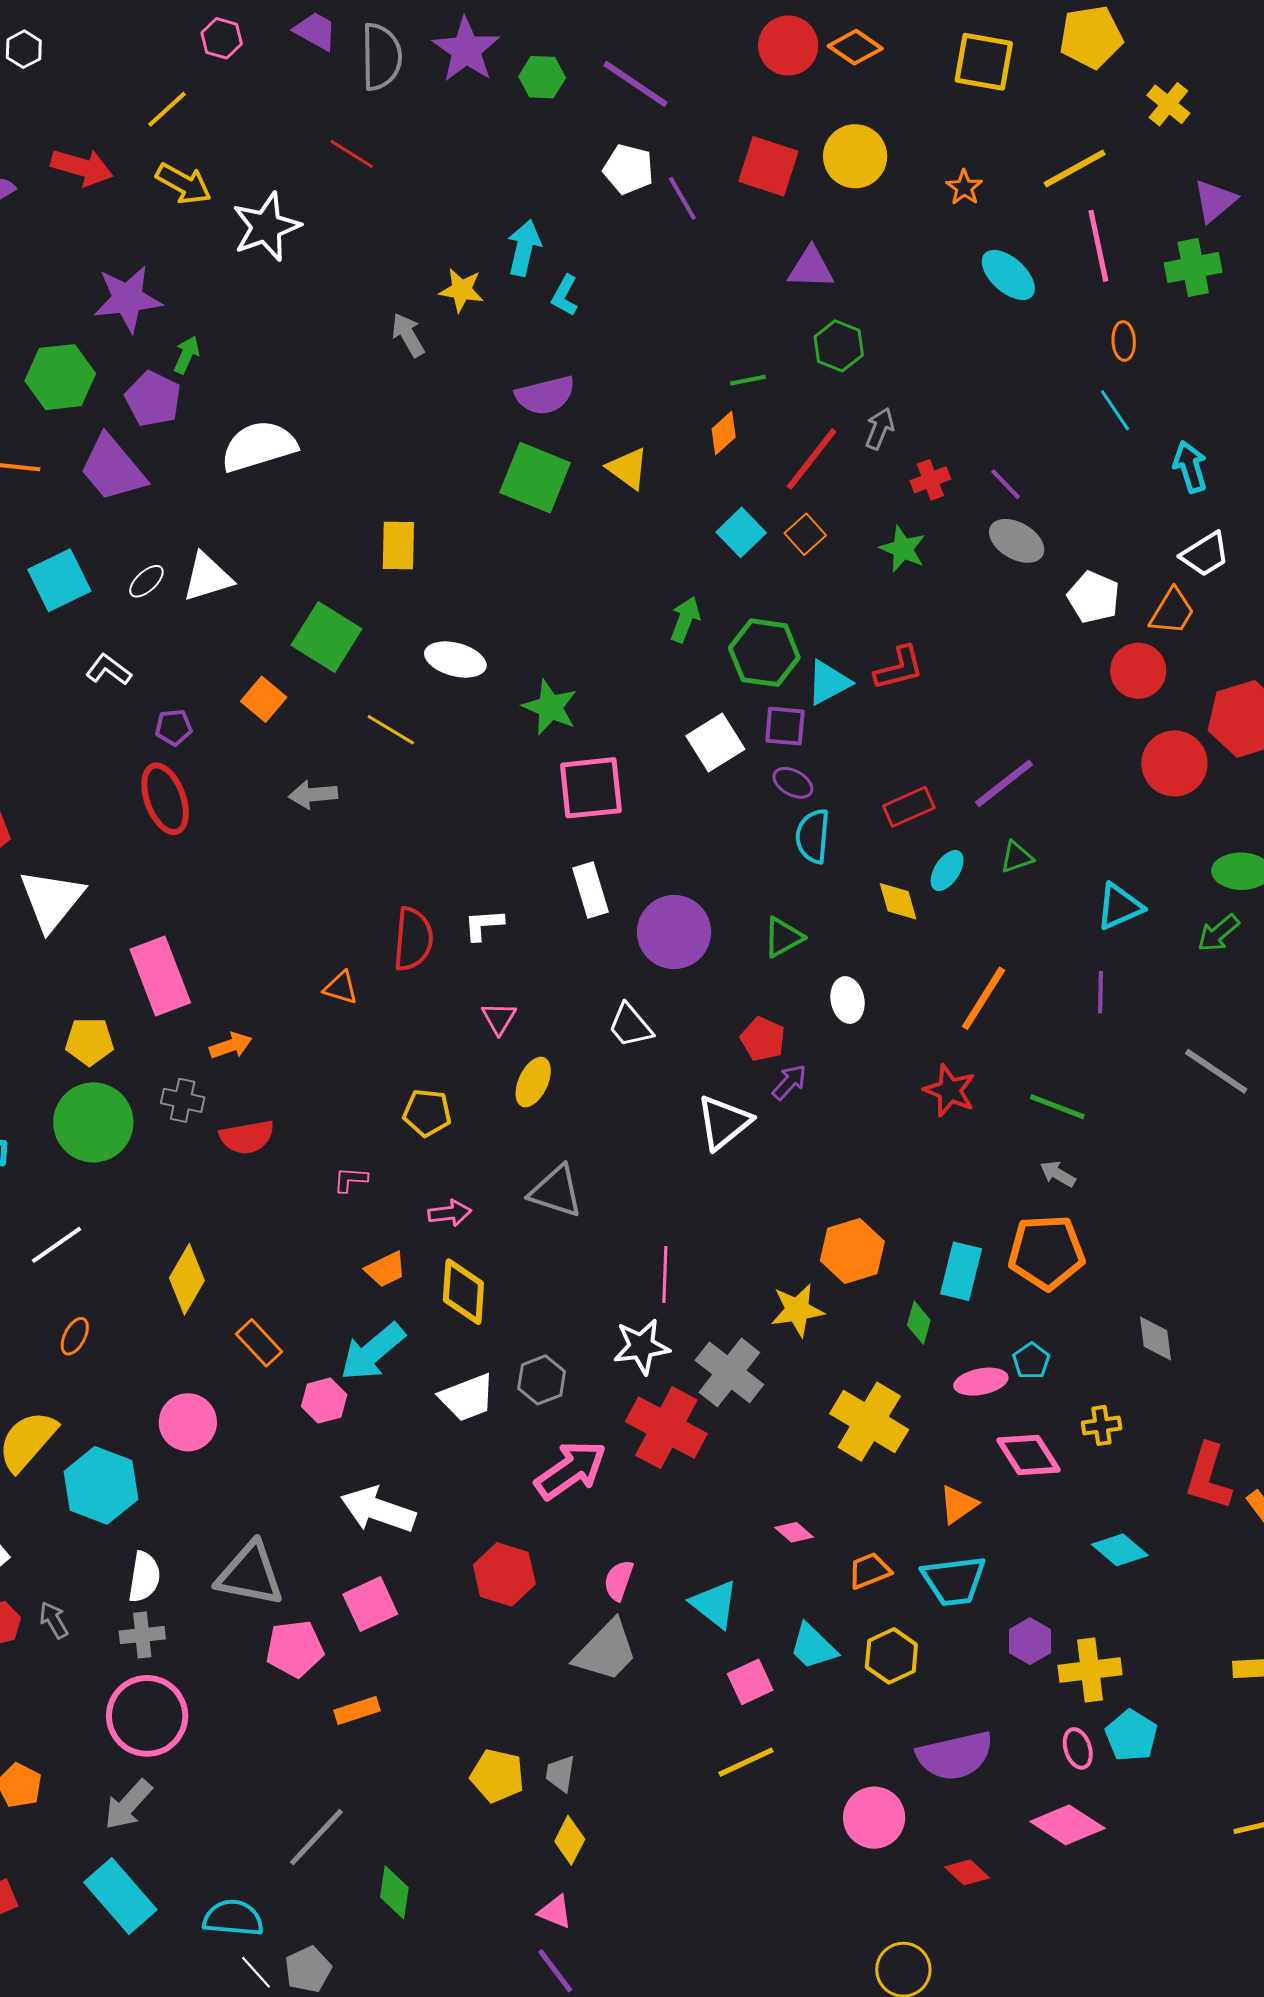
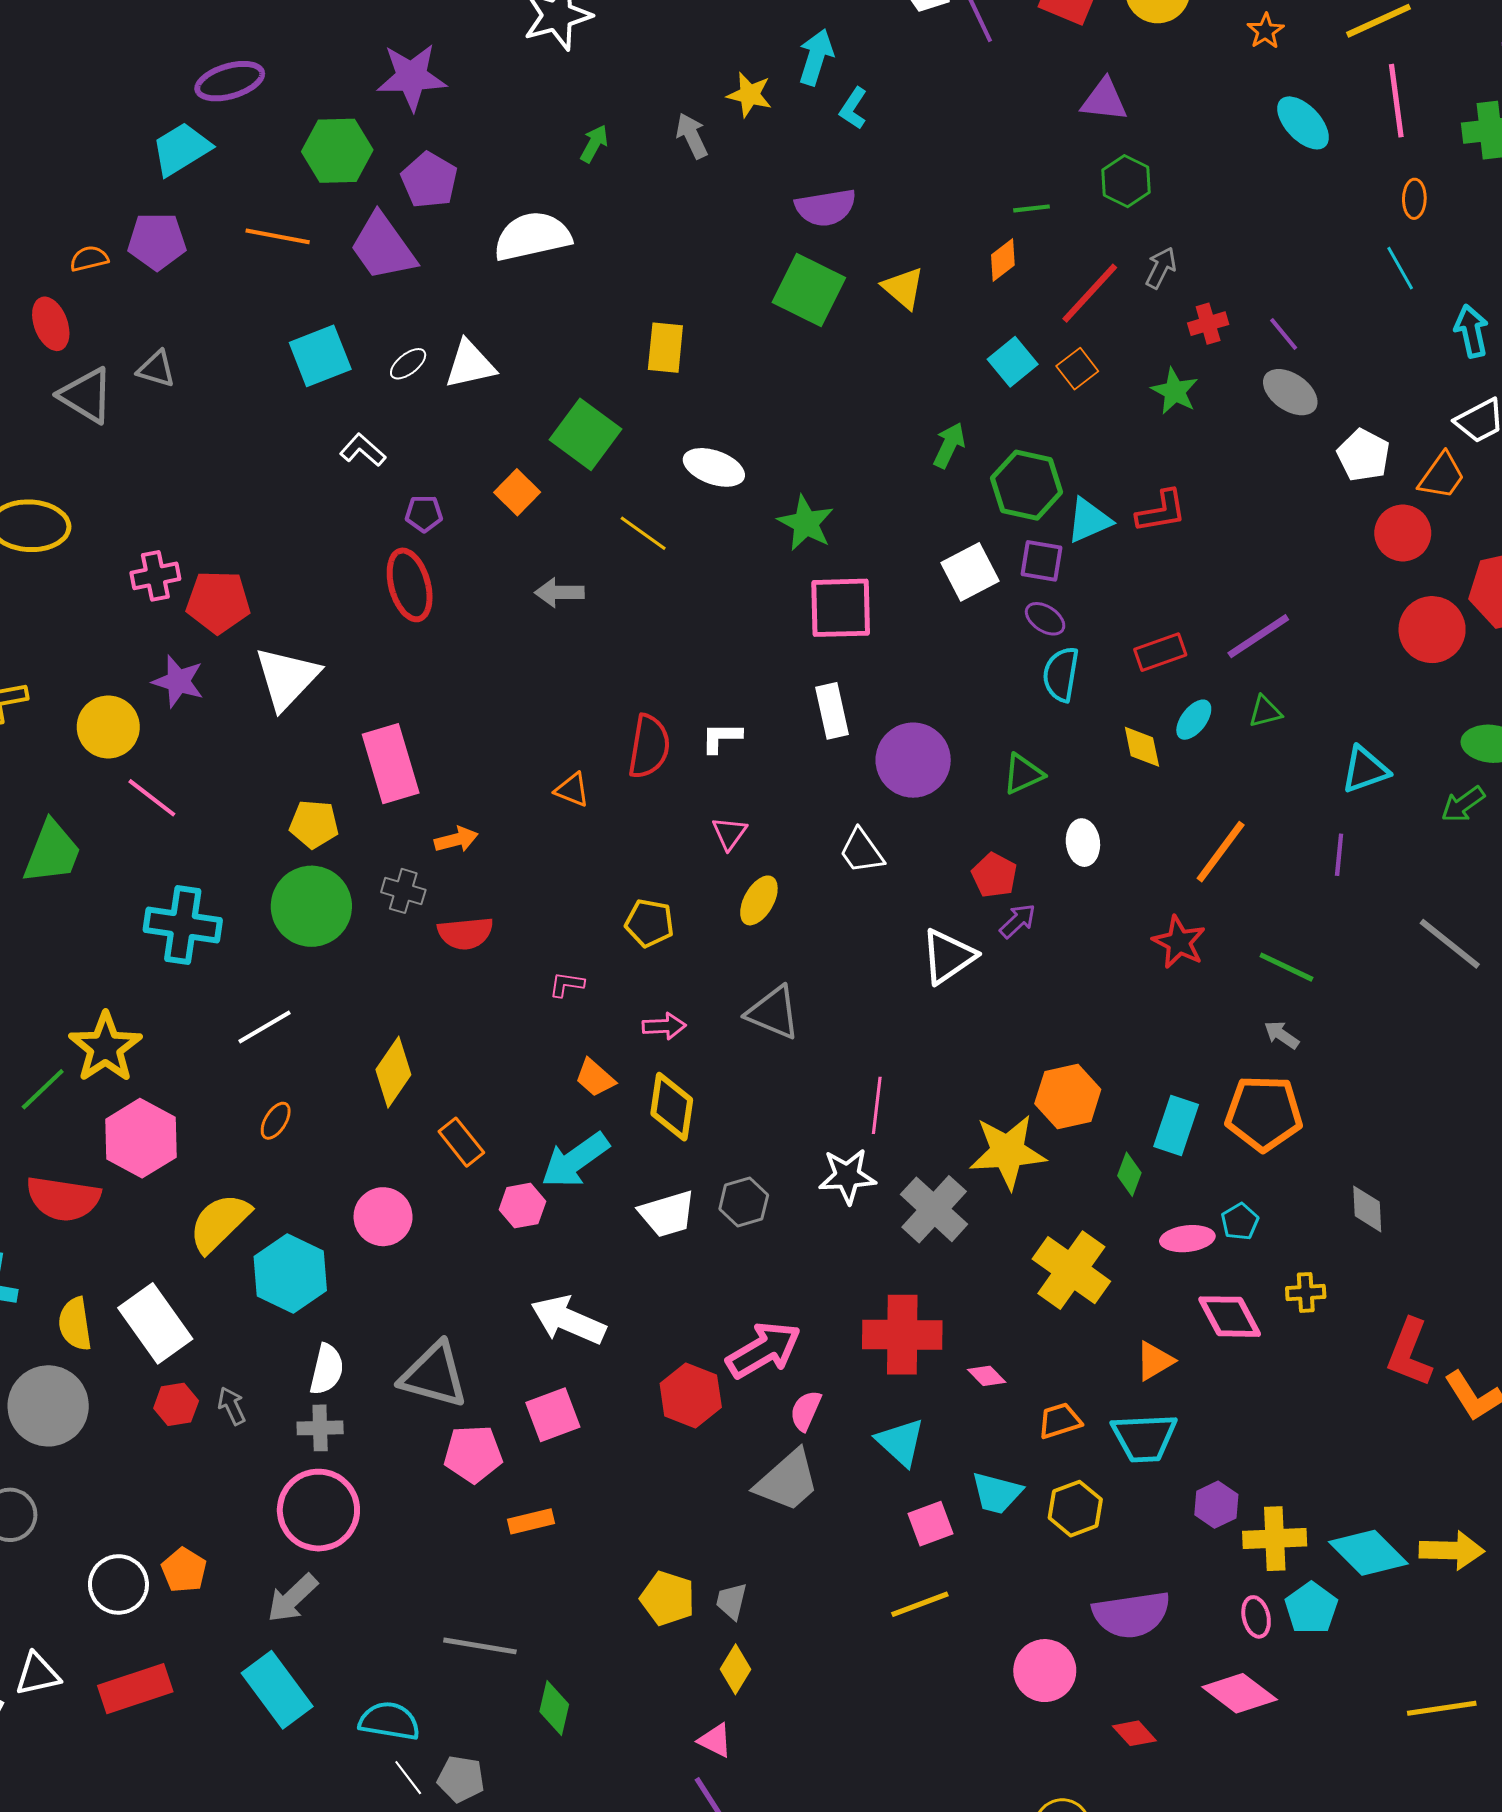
green arrow: (187, 355) -> (594, 144), moved
orange trapezoid: (386, 1269) -> (595, 1078), turned 63
yellow star: (797, 1310) -> (1008, 1152), size x1.4
red cross: (666, 1428) -> (902, 1335), moved, turned -32
pink arrow: (571, 1470) -> (764, 1350), moved
cyan diamond: (1120, 1550) -> (1368, 1553), moved, size x1.4
cyan trapezoid: (813, 1647) -> (997, 1493), turned -34
gray line: (316, 1837) -> (480, 1646), turned 52
gray pentagon: (308, 1969) -> (461, 1779), turned 30

